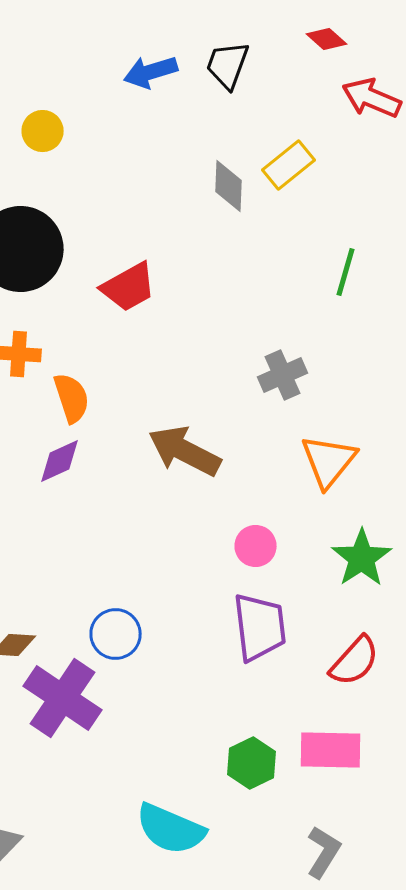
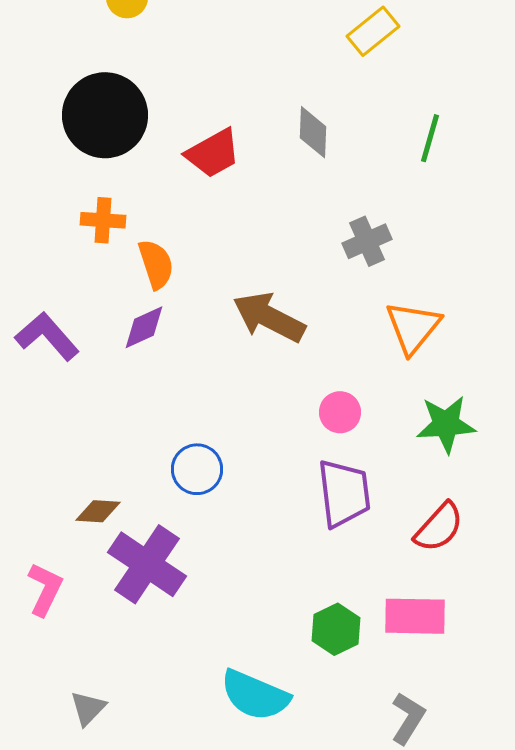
gray diamond: (229, 186) -> (313, 132), moved
green star: (362, 558) -> (446, 424), turned 30
blue circle: (116, 634) -> (197, 469), moved

